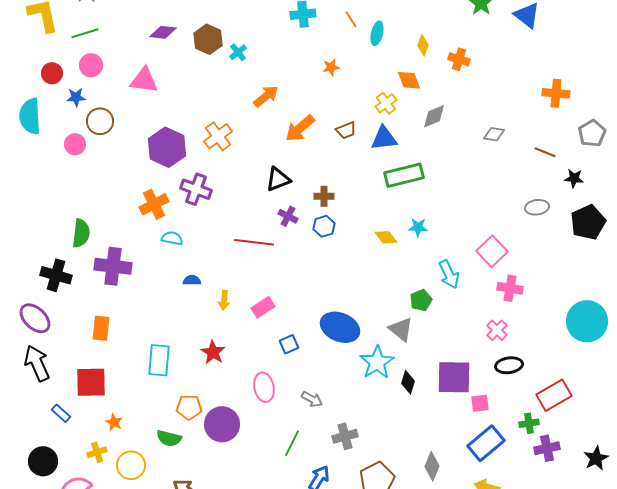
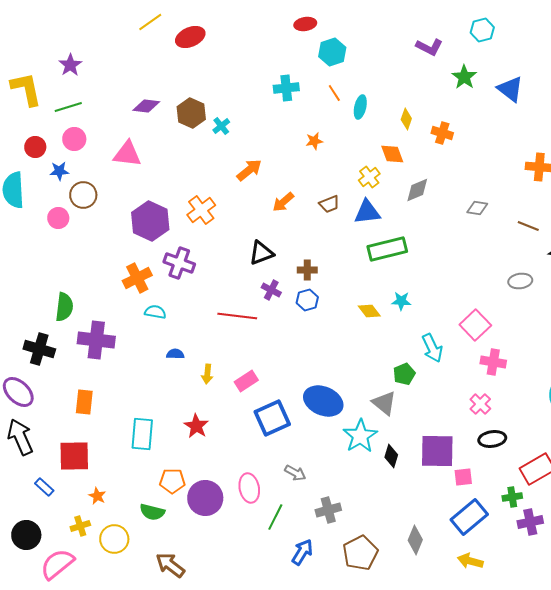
orange arrow: (300, 128) -> (283, 202), size x0.7
blue square: (289, 344) -> (272, 418), size x1.8
pink ellipse: (264, 387) -> (249, 488), moved

